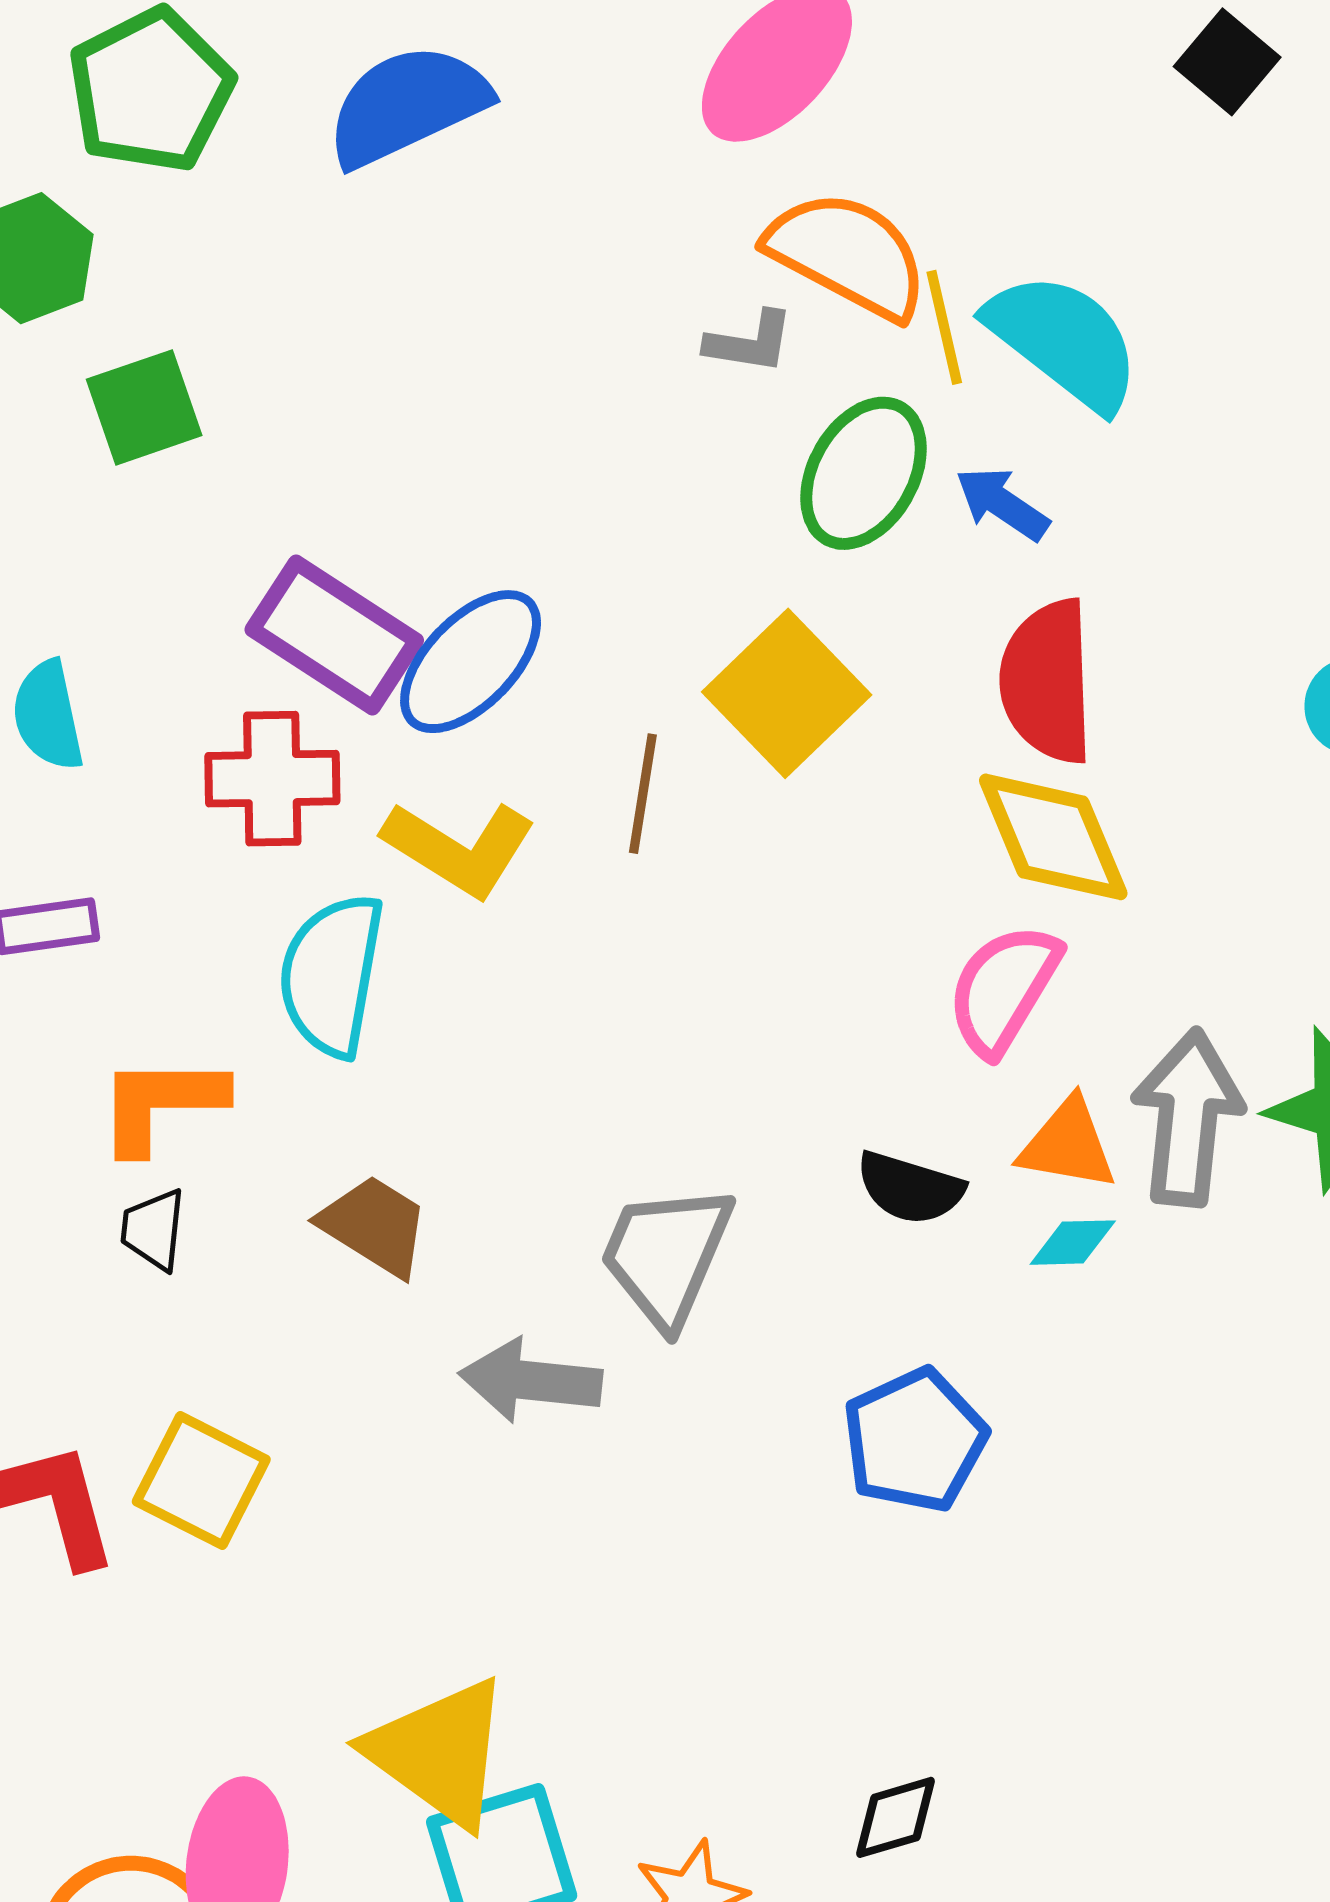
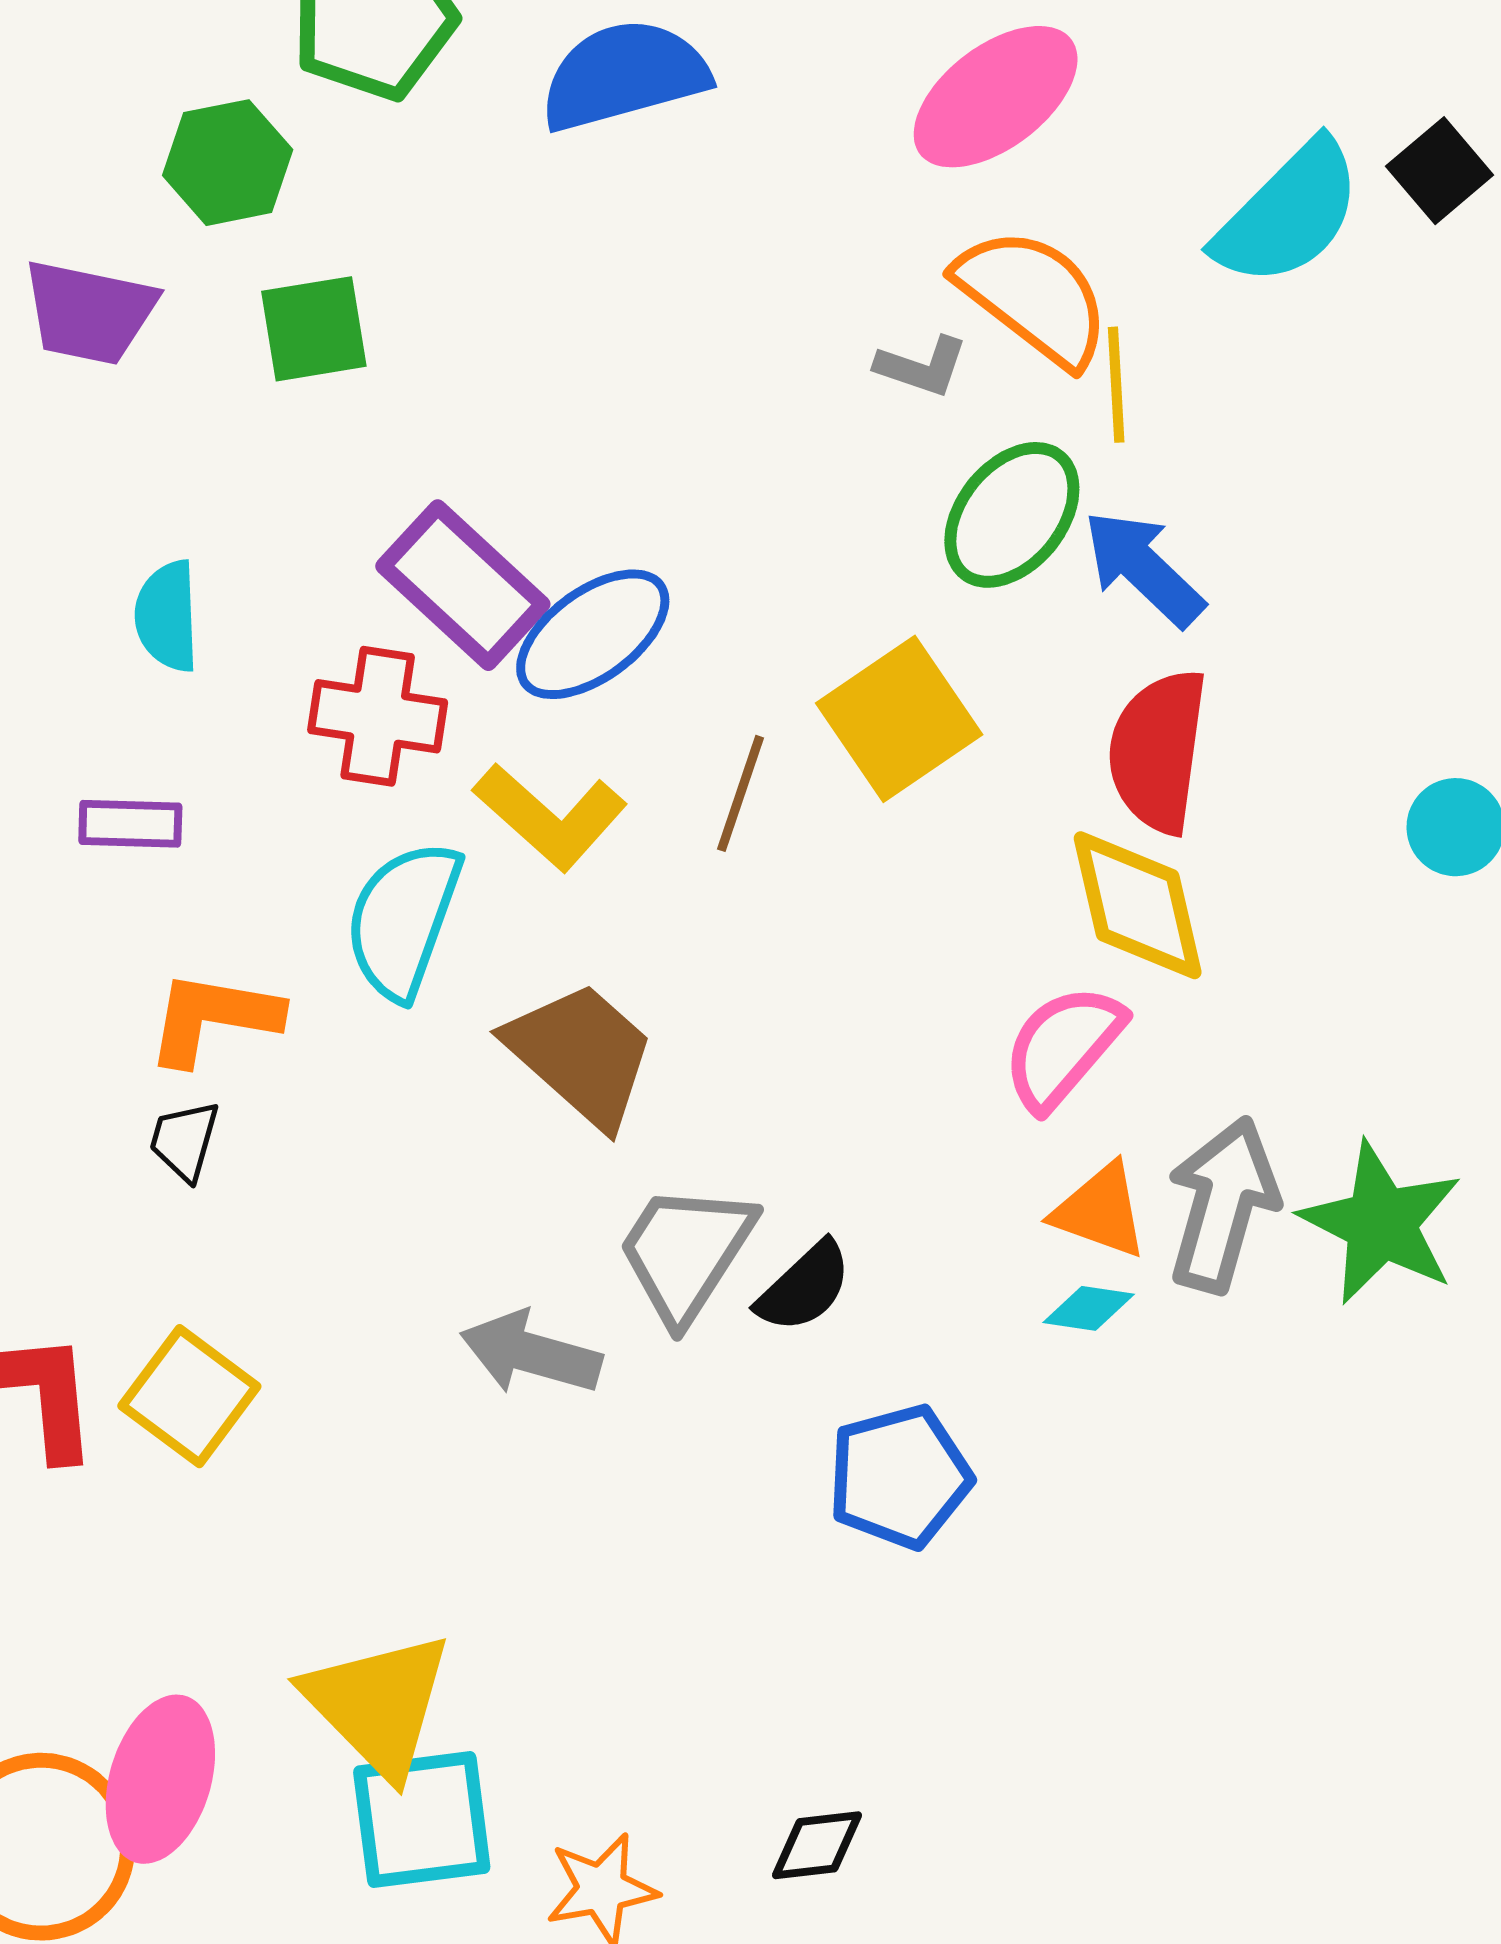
cyan semicircle: (1064, 341) -> (1288, 214), moved, turned 87
blue arrow: (1002, 504) -> (1144, 568), size x1.4
black semicircle: (910, 1188) -> (804, 1287), moved, turned -70
brown trapezoid: (375, 1225) -> (581, 1054), moved, size x1.4

